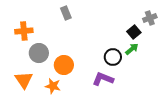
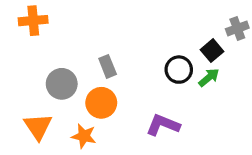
gray rectangle: (66, 13) -> (108, 66), moved
orange cross: (24, 31) -> (33, 21), moved
black circle: (113, 57) -> (179, 70), moved

